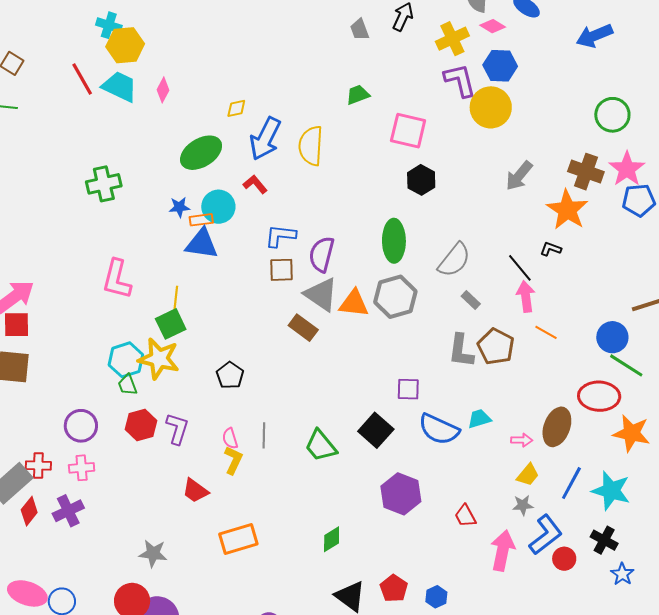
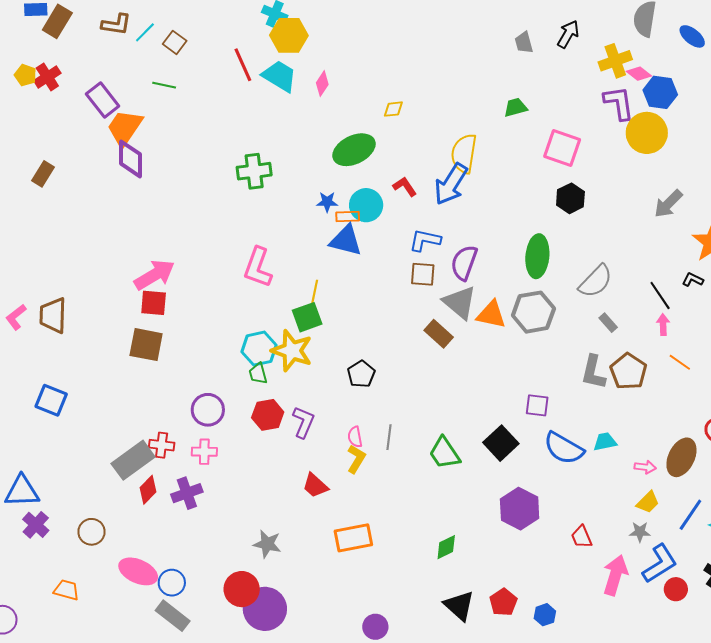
pink diamond: (493, 26) -> (639, 74), moved
blue arrow: (265, 139) -> (451, 184), moved
pink arrow: (526, 297) -> (663, 325), size x0.7

